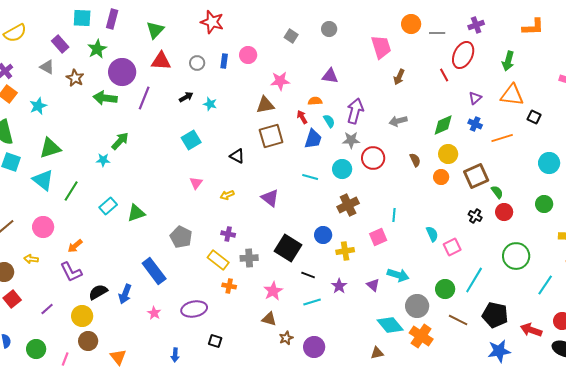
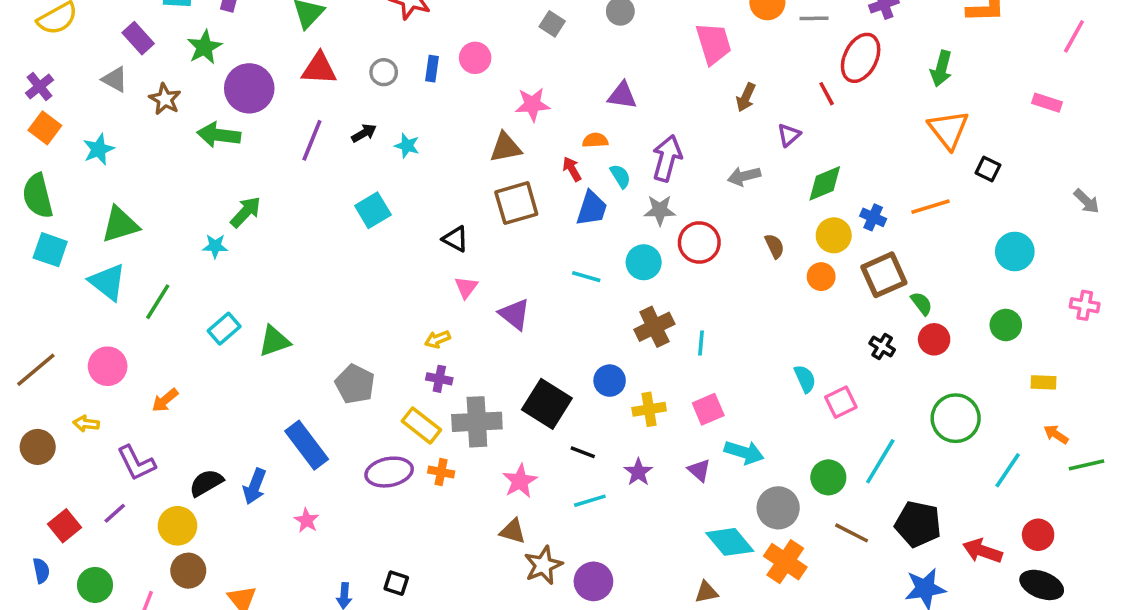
orange triangle: (512, 95) -> (948, 130), turned 45
purple line: (144, 98) -> (312, 140), moved
purple triangle: (475, 98) -> (789, 135), moved
blue cross: (475, 124) -> (873, 217), moved
pink triangle: (196, 183) -> (466, 287), moved
yellow arrow: (227, 195) -> (437, 339), moved
cyan line: (394, 215) -> (701, 343), moved
pink square: (378, 237) -> (708, 409), moved
gray cross: (249, 258) -> (477, 422), size x1.5
purple L-shape: (71, 272) -> (136, 463), moved
red square: (12, 299) -> (65, 526), moved
purple ellipse: (194, 309) -> (389, 472), moved
brown star: (286, 338) -> (543, 565), size x1.5
black square: (215, 341) -> (396, 583), moved

